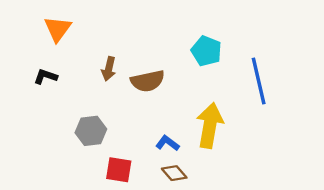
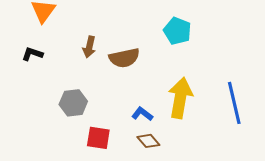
blue line: (259, 81) -> (234, 103), moved

